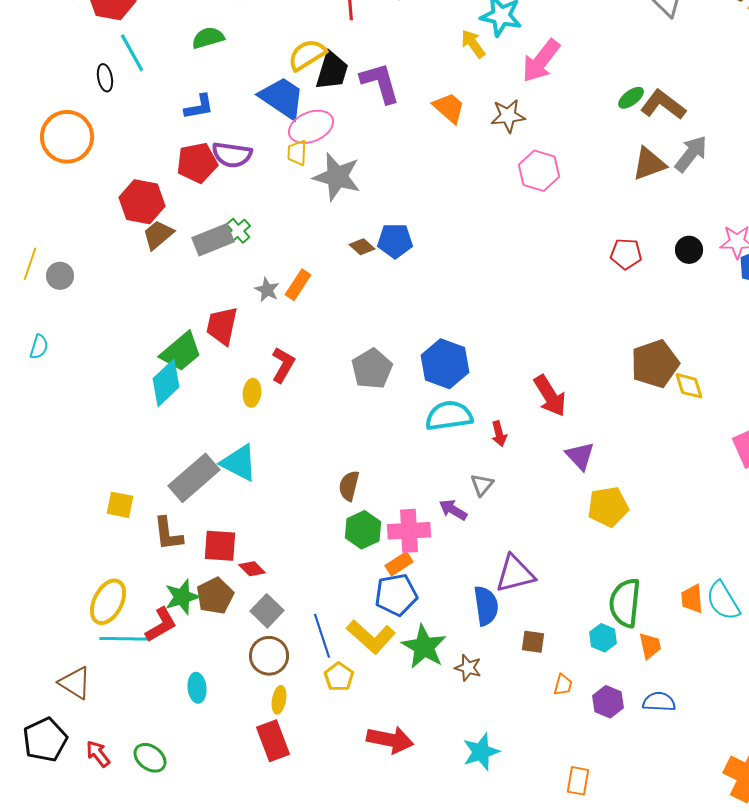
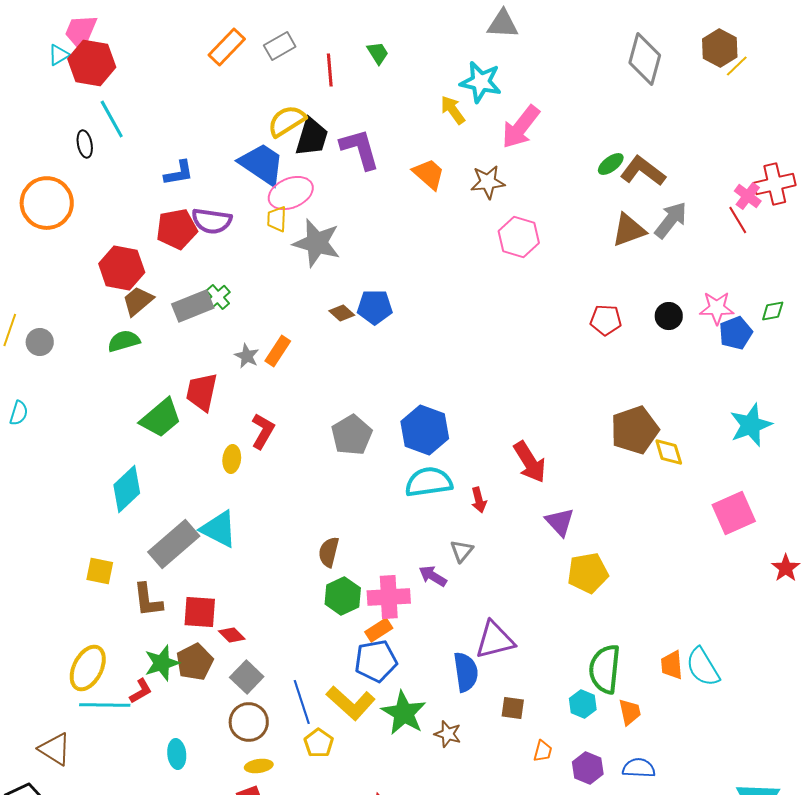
green semicircle: (208, 38) -> (124, 341), moved
cyan diamond: (166, 383) -> (127, 489), moved
red L-shape: (161, 625) -> (141, 691), size x0.7
yellow ellipse: (279, 700) -> (259, 766), turned 72

